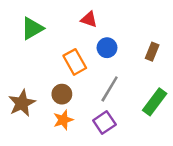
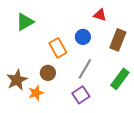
red triangle: (89, 19) -> (100, 15), moved
brown rectangle: (152, 52) -> (118, 40), size x1.5
orange star: (63, 120) -> (36, 93), moved

